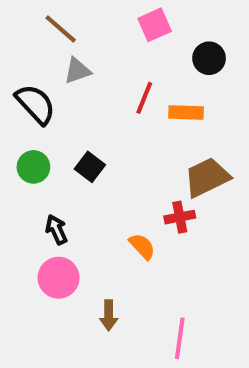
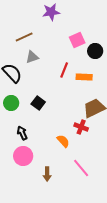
pink square: (155, 25) -> (77, 40), moved
brown line: (61, 29) -> (24, 37), turned -66
red cross: (180, 217) -> (81, 127), turned 32
pink line: (180, 338) -> (81, 168), moved, turned -48

